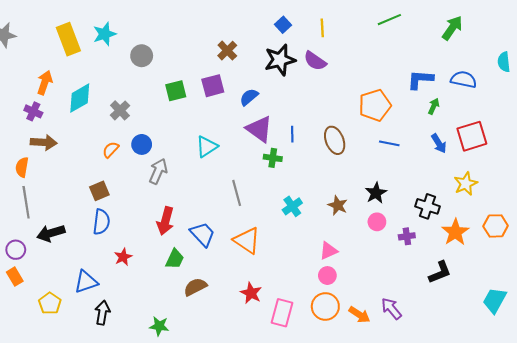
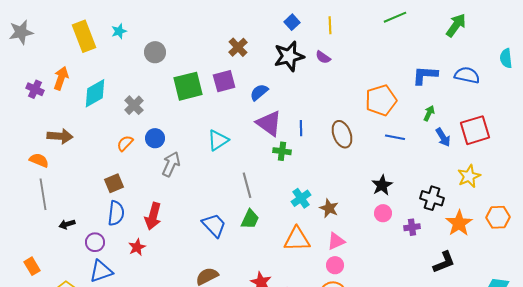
cyan star: (105, 34) -> (119, 31), size x0.7
purple semicircle: (315, 61) -> (323, 57), size x0.7
green square: (176, 91) -> (188, 86), size x1.4
green arrow: (434, 106) -> (429, 113), moved
purple cross: (33, 111) -> (35, 89), moved
orange semicircle: (22, 167) -> (39, 160), turned 102
brown star: (338, 205) -> (329, 208), moved
red arrow: (165, 221) -> (153, 216), moved
black arrow: (51, 233) -> (67, 224), size x0.6
orange triangle: (247, 240) -> (297, 239), moved, turned -36
purple circle: (16, 250) -> (95, 242), moved
green trapezoid: (175, 259) -> (250, 219), moved

